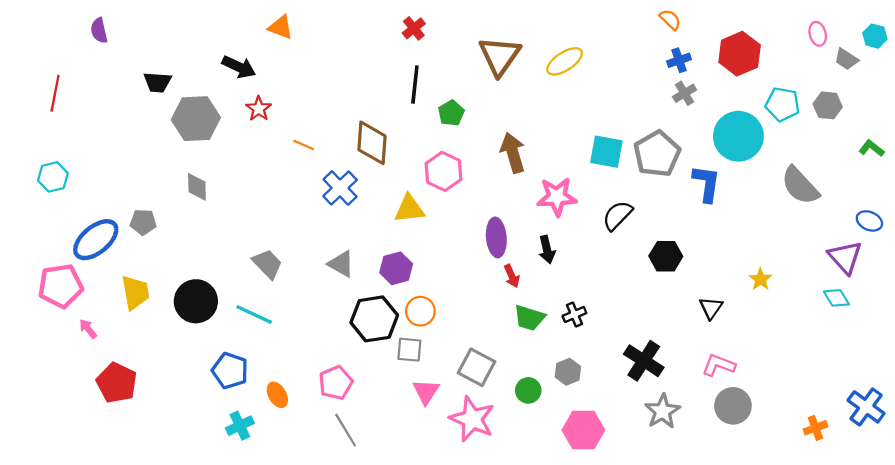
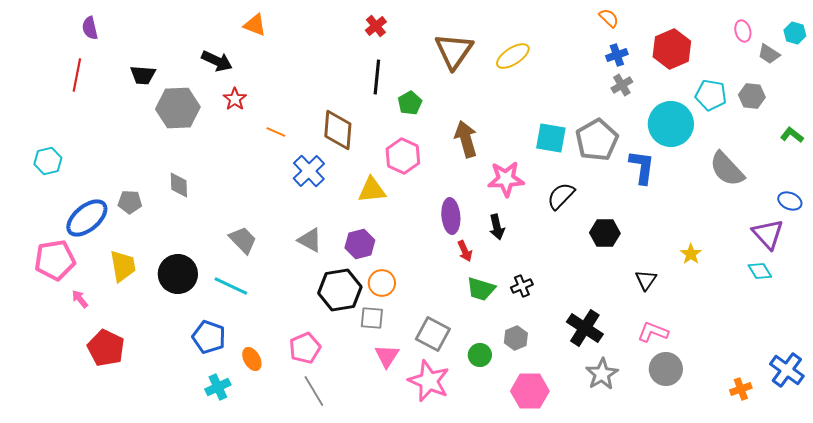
red line: (55, 93) -> (77, 75), moved
gray diamond: (197, 187) -> (179, 185), moved

